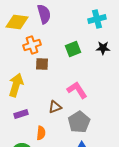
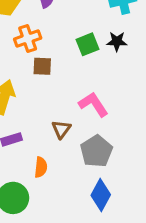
black star: (103, 48) -> (117, 41), moved
brown triangle: (55, 107) -> (61, 129), turned -32

